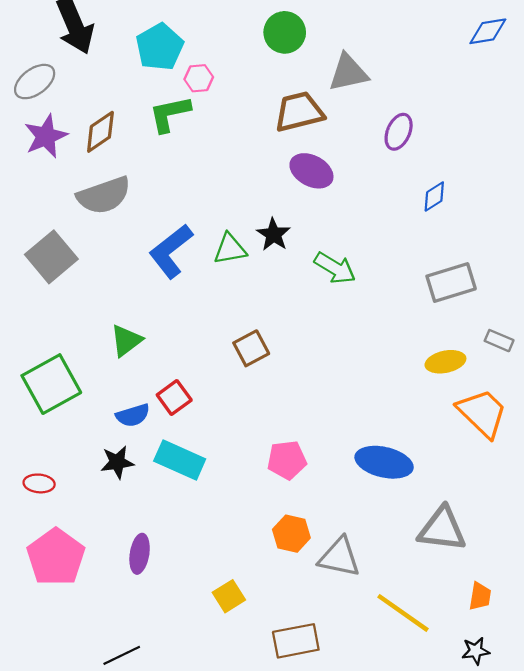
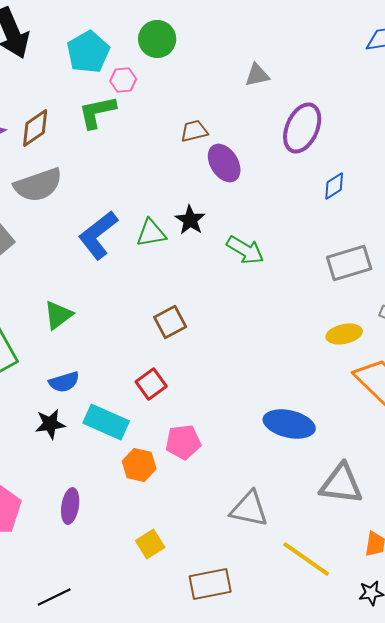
green circle: (285, 32) -> (157, 39), moved
gray triangle: (348, 73) -> (257, 75), size x0.7
brown trapezoid: (299, 112) -> (194, 131), moved, size x0.6
purple ellipse: (399, 132) -> (302, 128), size x1.5
purple ellipse: (311, 171) -> (224, 163), turned 30
red square: (174, 397) -> (151, 384), moved
pink pentagon: (287, 460) -> (183, 442), moved
orange hexagon: (291, 534) -> (139, 465), moved

